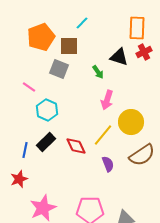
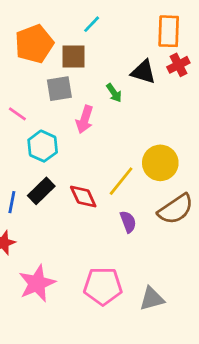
gray square: (59, 69) -> (59, 89), turned -30
pink arrow: (107, 100) -> (85, 119), moved

